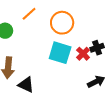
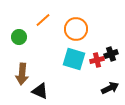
red cross: (83, 54) -> (97, 60), turned 32

